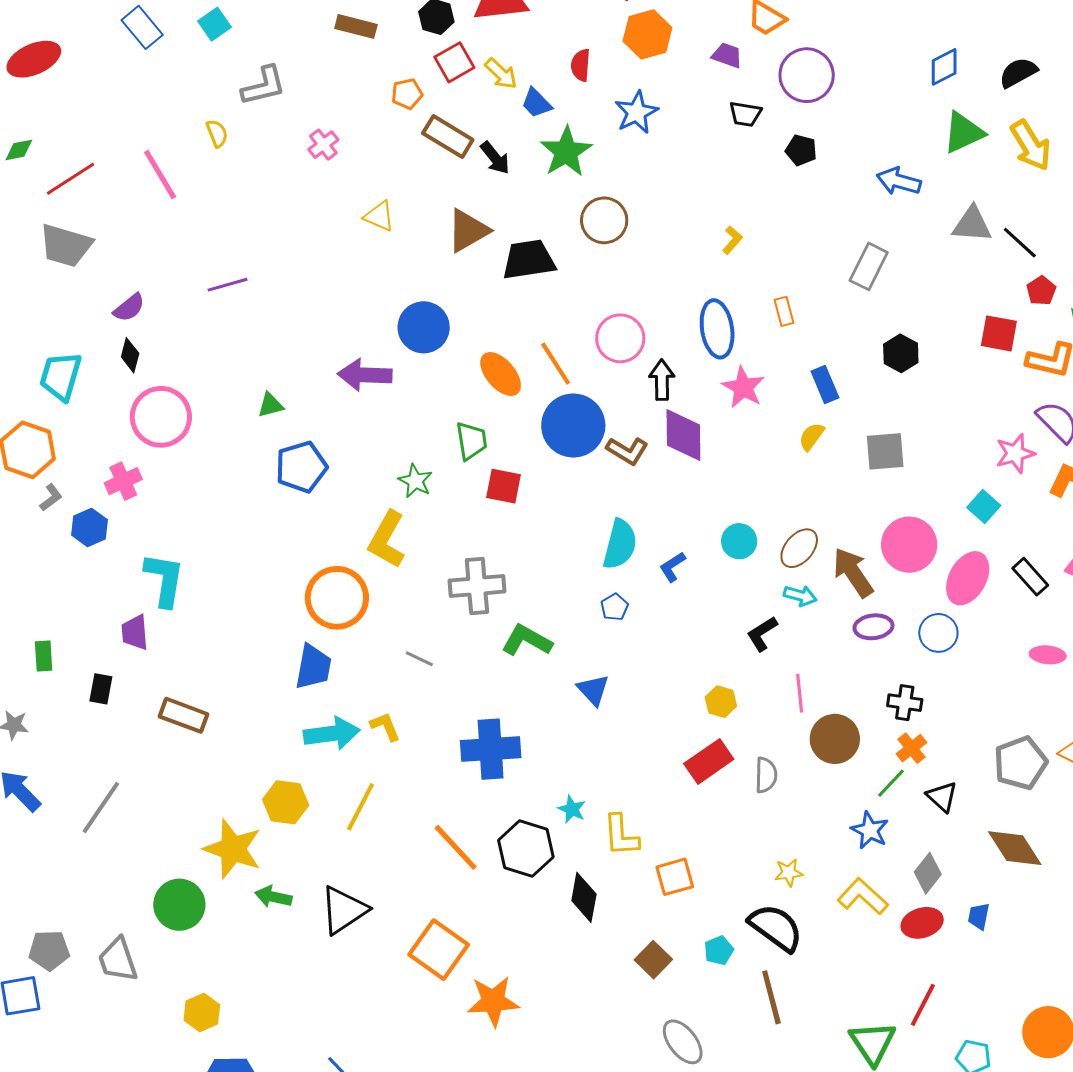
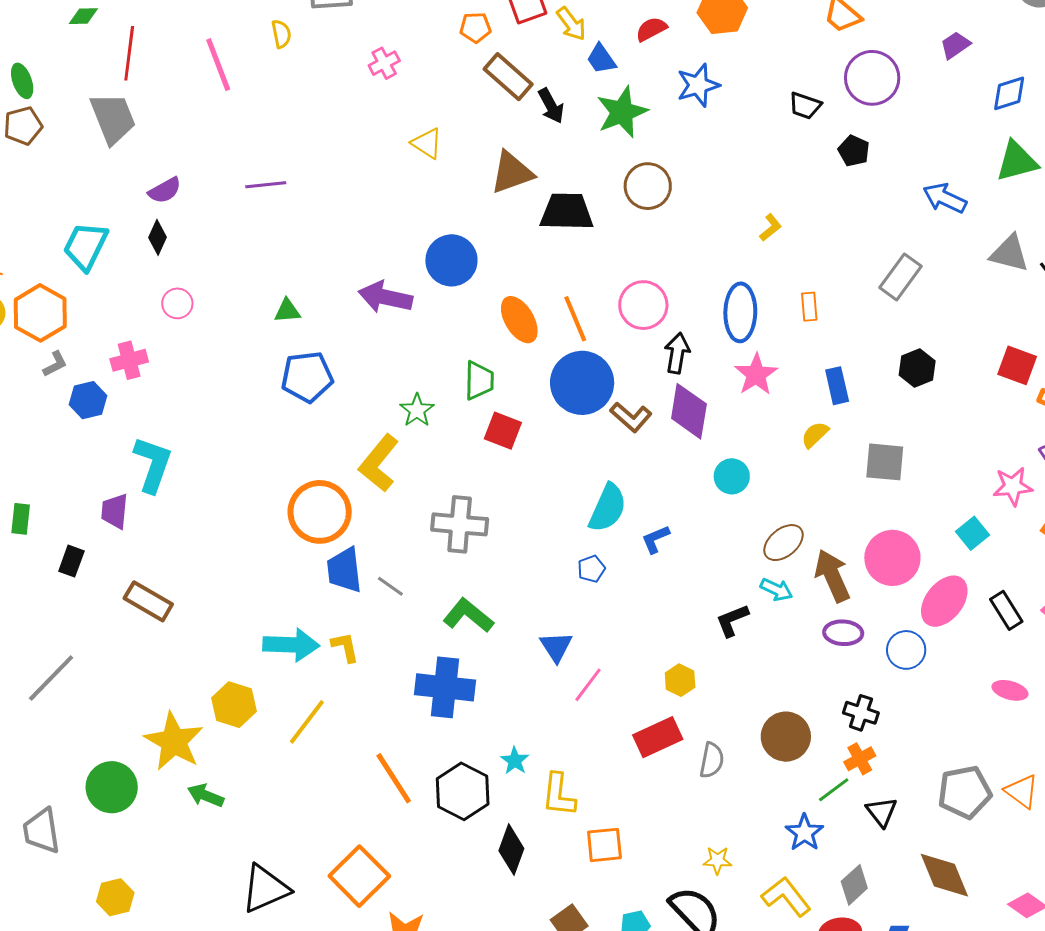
purple trapezoid: (727, 55) -> (955, 45), moved, turned -64
red semicircle: (581, 65) -> (651, 29), turned 48
red line: (70, 179) -> (129, 53), turned -60
gray trapezoid: (66, 245) -> (113, 118), turned -138
pink circle: (161, 417) -> (177, 303), size x0.5
cyan circle: (739, 541) -> (732, 476), moved
green L-shape: (527, 640) -> (468, 615), moved
blue trapezoid: (313, 667) -> (344, 570), moved, turned 153
pink line: (800, 693) -> (588, 685), moved, turned 33
black triangle: (344, 910) -> (265, 889), moved

